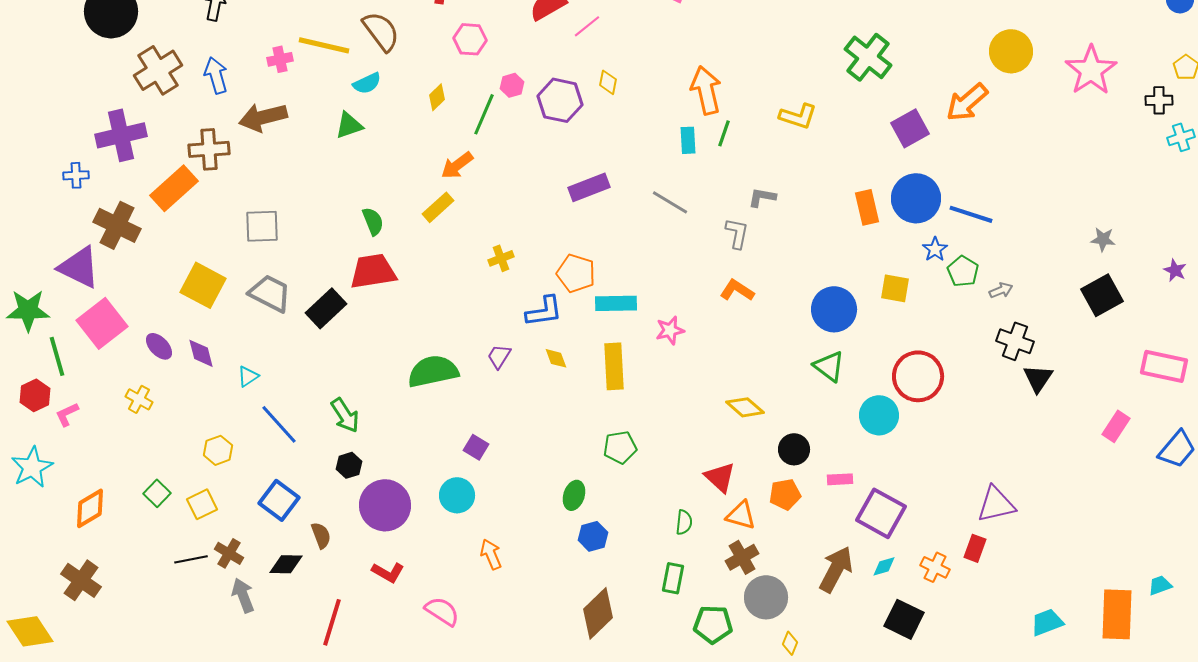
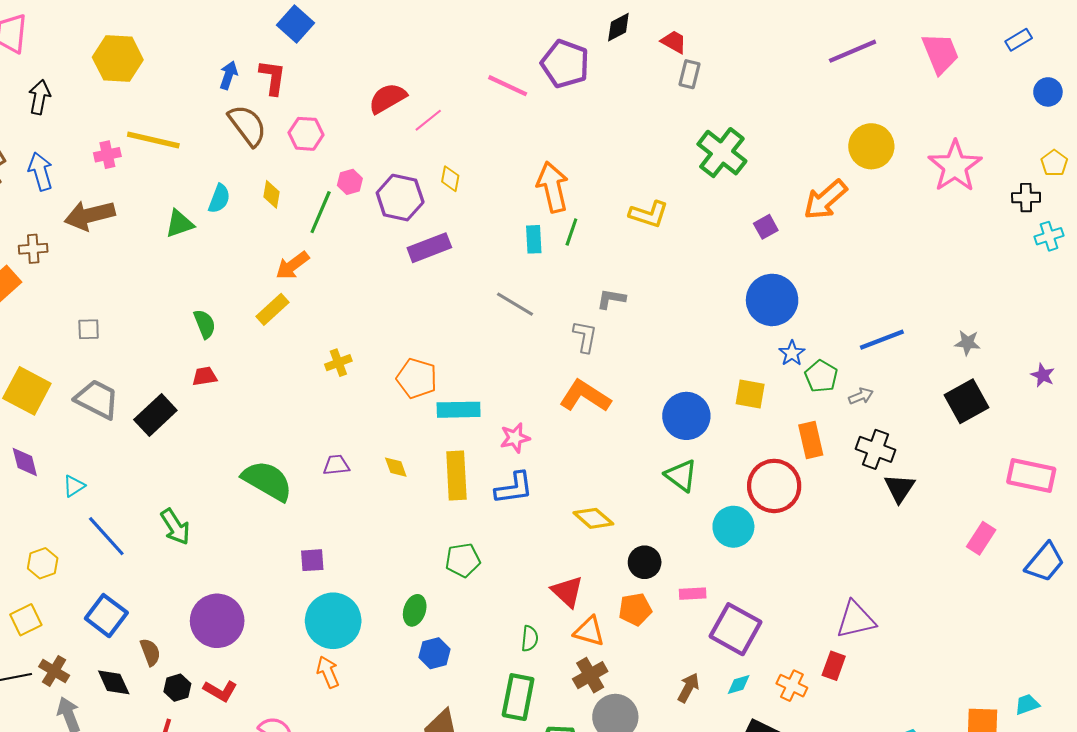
brown semicircle: (381, 31) -> (247, 125), moved
cyan semicircle: (367, 83) -> (219, 199), moved, turned -44
yellow diamond: (437, 97) -> (271, 194), turned -36
purple square: (910, 128) -> (766, 227), size x0.6
brown cross: (209, 149) -> (33, 249), size x0.7
purple rectangle: (589, 187) -> (429, 248), moved
orange rectangle: (867, 207) -> (811, 440), moved
blue line: (971, 214) -> (882, 340), moved, turned -39
gray square: (262, 226) -> (89, 329), size x0.6
red trapezoid: (373, 271) -> (205, 376), size x0.5
orange L-shape: (737, 290) -> (585, 396), size x1.4
blue L-shape: (544, 311) -> (514, 488), moved
purple trapezoid: (499, 356) -> (336, 465), turned 52
green semicircle: (433, 371) -> (267, 481), turned 42
purple square: (476, 447) -> (312, 560), turned -35
black hexagon: (349, 465) -> (177, 688), moved
cyan circle: (457, 495) -> (333, 621), moved, size x1.5
black diamond: (286, 564) -> (114, 682), turned 64
brown arrow: (836, 569) -> (688, 688), size x0.6
green rectangle: (673, 578) -> (518, 697), size x1.4

